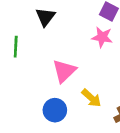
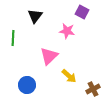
pink star: (102, 37) -> (67, 31), moved
blue circle: (55, 110) -> (27, 85), moved

